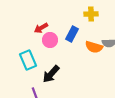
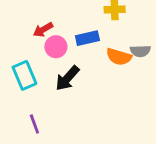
blue rectangle: (72, 34) -> (87, 38), turned 49
black arrow: (51, 74) -> (67, 78), moved

